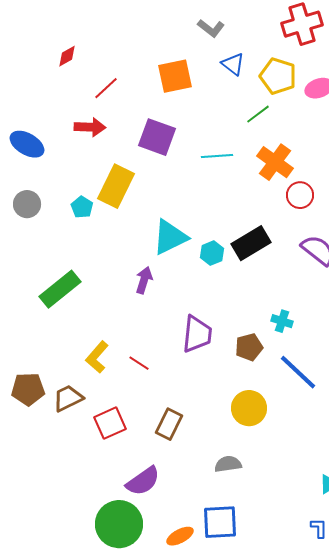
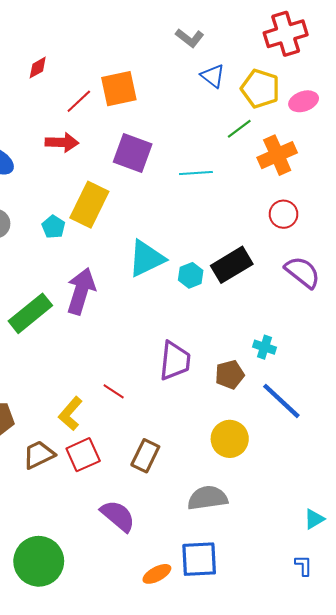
orange square: (175, 76) -> (119, 89), moved
orange cross: (275, 162) -> (277, 155), moved, turned 30
purple arrow: (144, 280) -> (81, 291), moved, size x1.6
yellow L-shape: (97, 357) -> (70, 414), moved
brown trapezoid: (68, 398) -> (39, 455), moved
gray semicircle: (228, 464) -> (208, 498), size x1.4
purple semicircle: (143, 481) -> (118, 516), turned -105
green circle: (119, 524) -> (39, 561), moved

